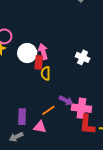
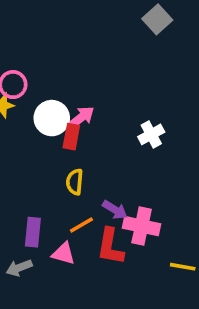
pink arrow: (43, 52) -> (81, 118), turned 63
white cross: (83, 57) -> (151, 134), turned 32
yellow semicircle: (46, 73) -> (75, 182), moved
red L-shape: (87, 125) -> (110, 247), moved

